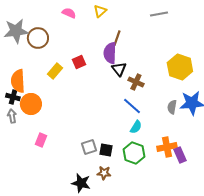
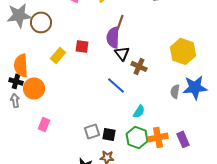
red square: (79, 62) -> (82, 46), turned 32
blue line: (132, 106) -> (116, 85), moved
orange cross: (167, 147) -> (158, 137), moved

